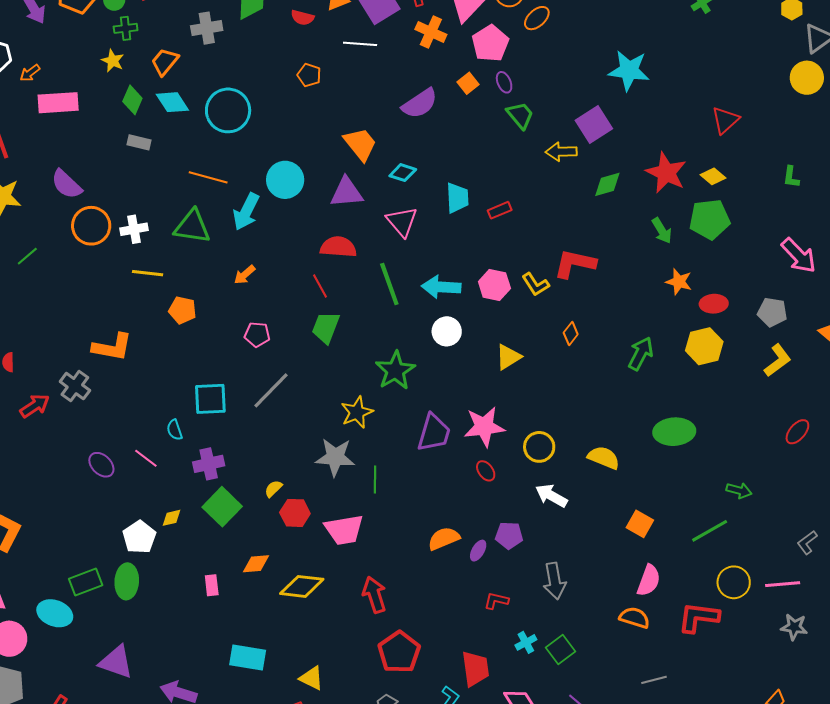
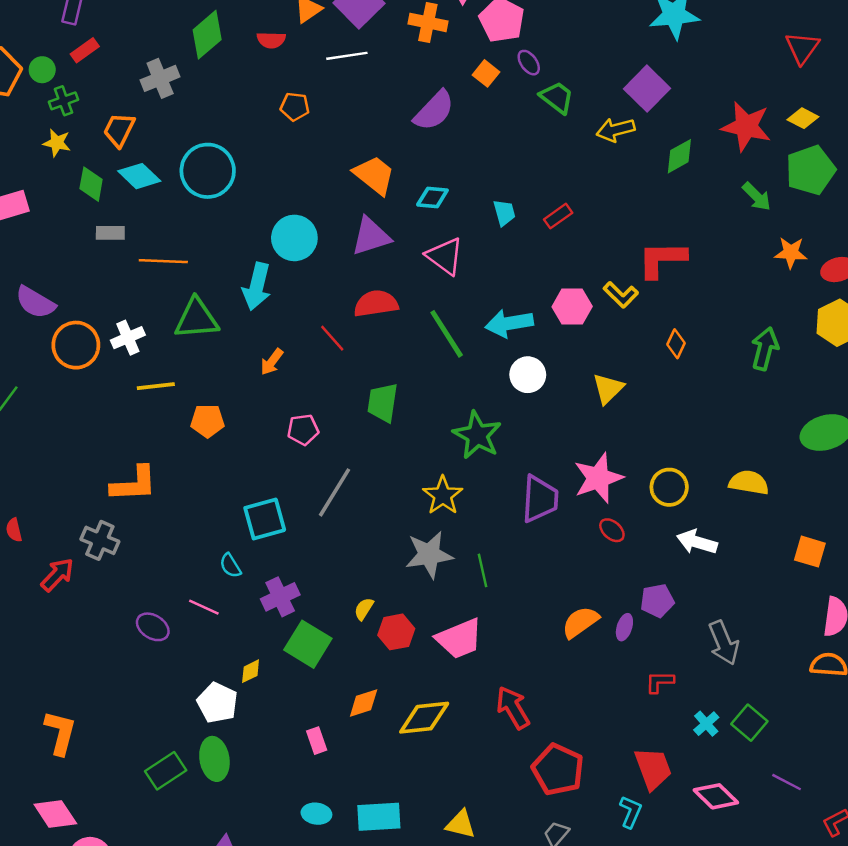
orange line: (208, 177) -> (163, 261), moved
cyan trapezoid: (457, 198) -> (504, 213), size x0.7
red line: (320, 286) -> (332, 338), moved
cyan ellipse: (55, 613) -> (316, 814), moved, size x0.7

